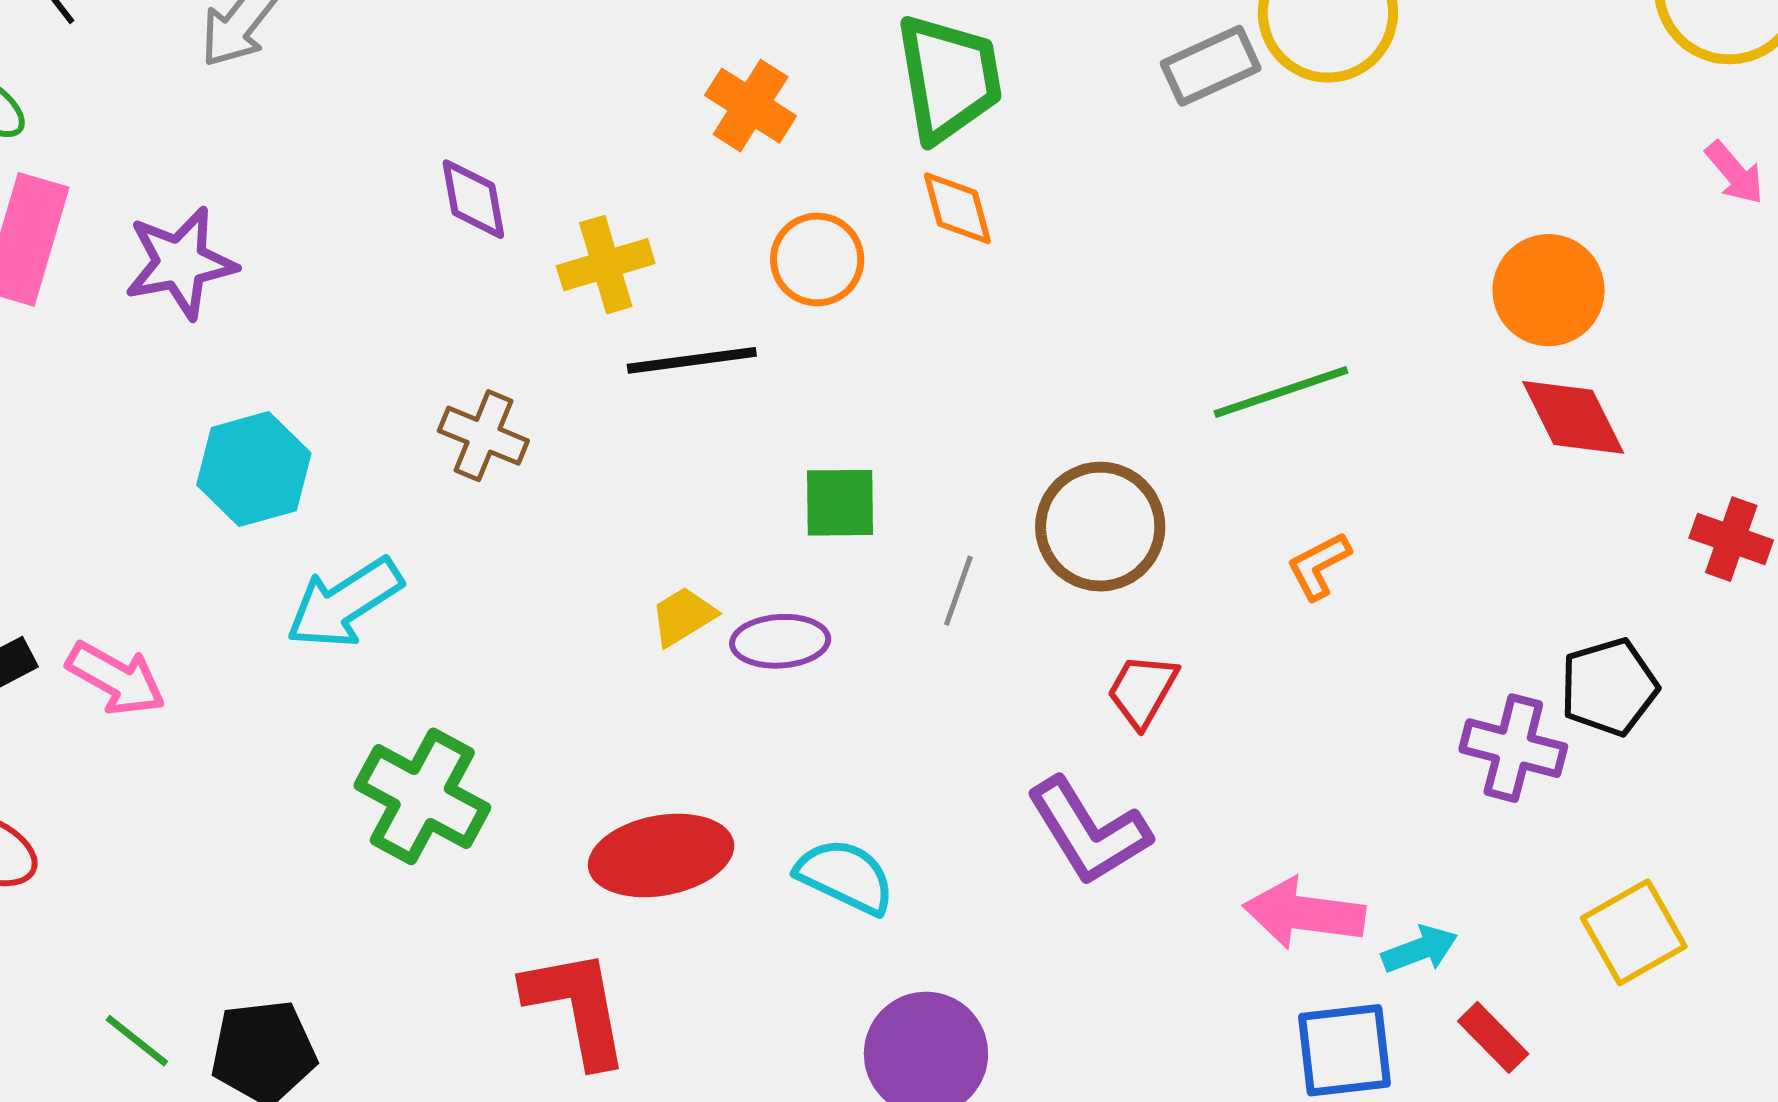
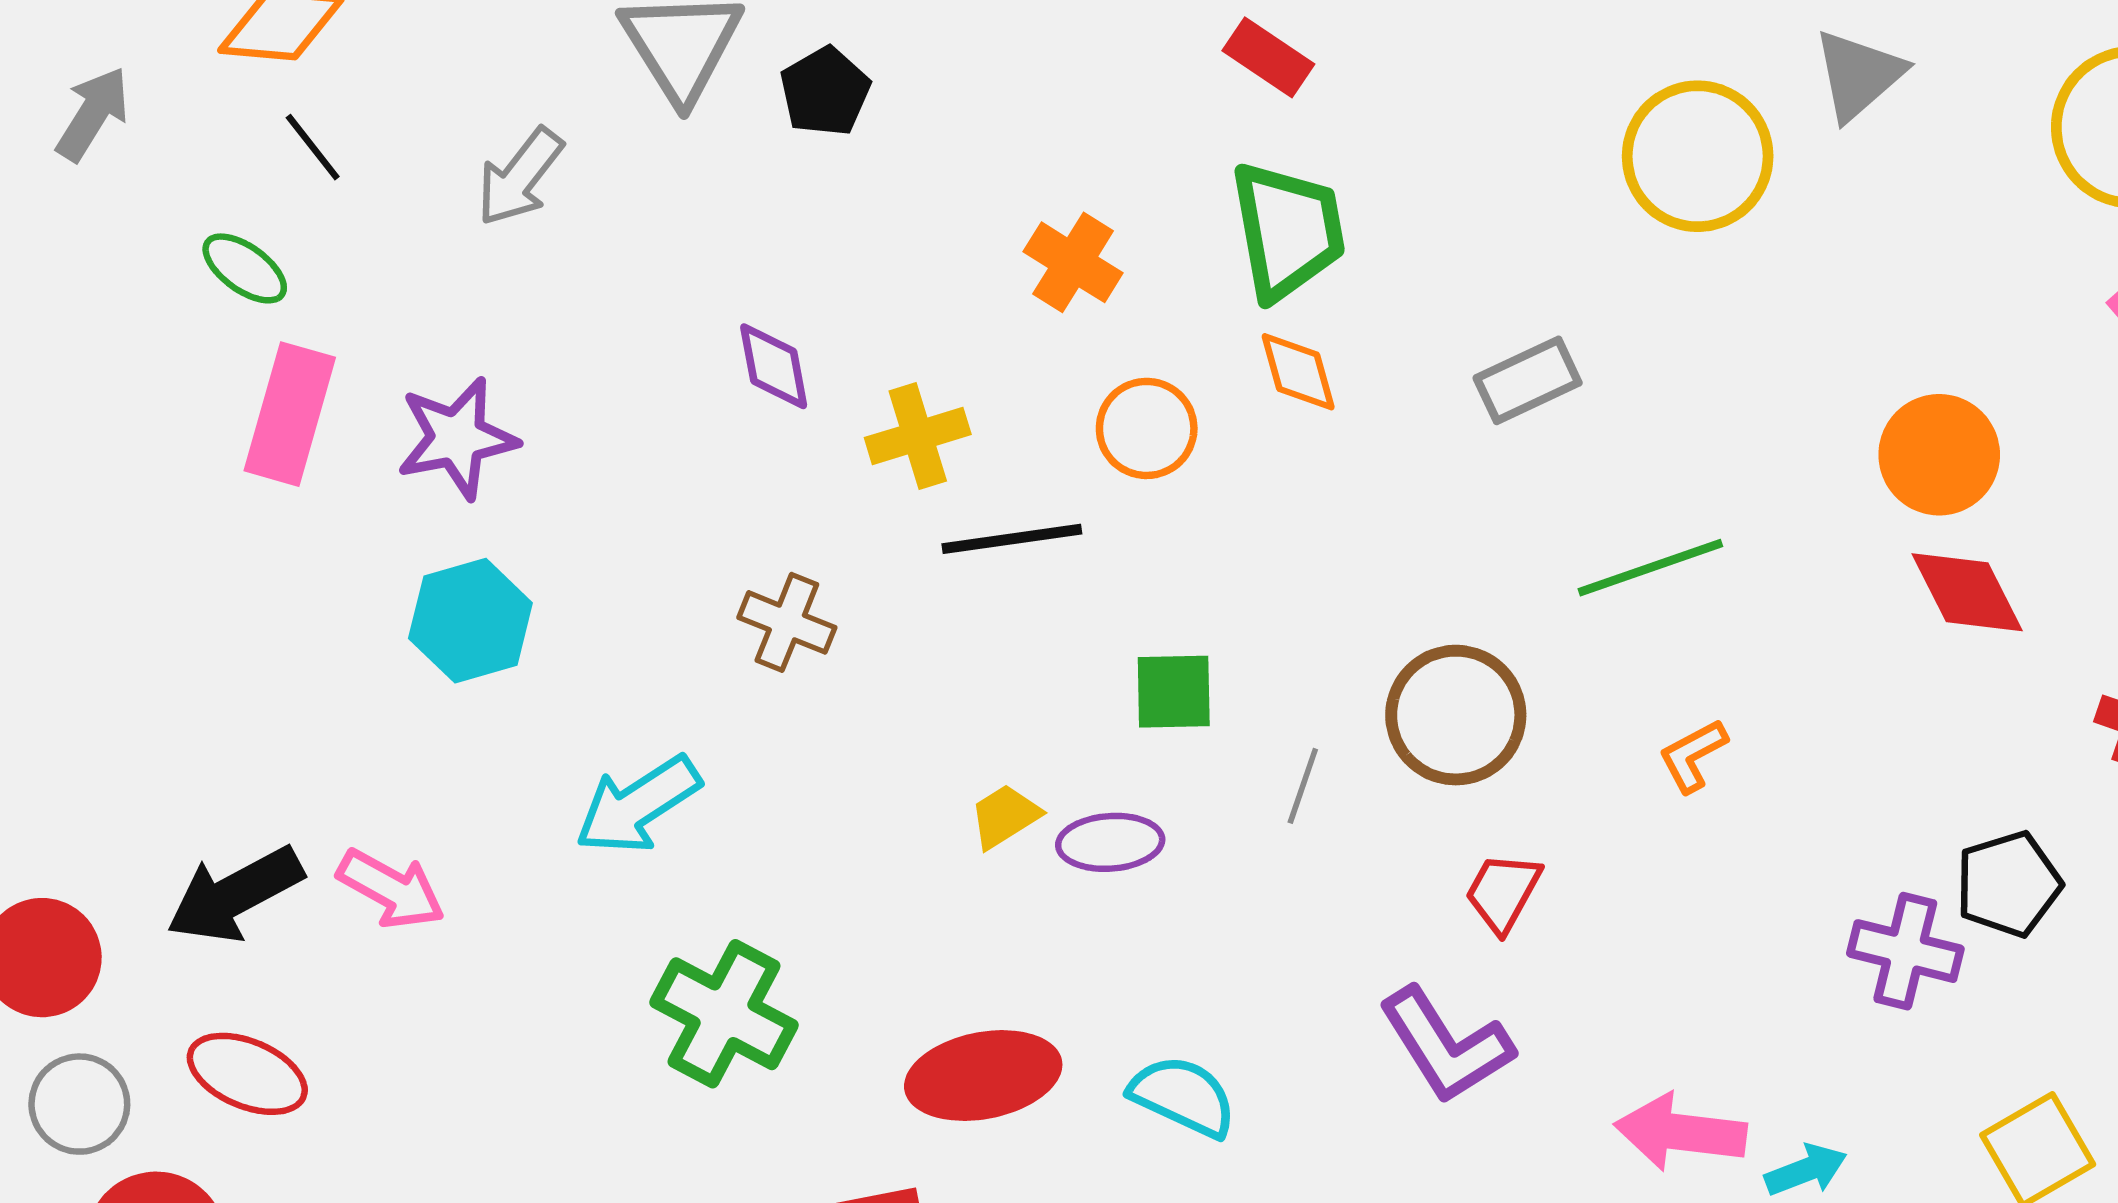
gray rectangle: (1211, 66) -> (1528, 380), moved
cyan hexagon: (254, 469) -> (470, 621), moved

